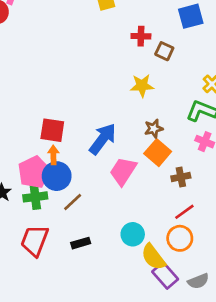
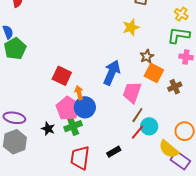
red square: (52, 130) -> (62, 76), moved, turned 30
brown line: (73, 202) -> (137, 115), moved
red line: (184, 212) -> (138, 132), moved
cyan circle: (133, 234) -> (149, 126), moved

